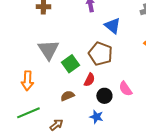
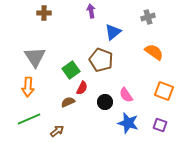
blue triangle: (112, 26) -> (113, 32), turned 42
gray triangle: (48, 50) -> (35, 57), moved
red semicircle: (89, 80) -> (82, 88), moved
blue star: (96, 117) -> (128, 123), moved, size x1.5

